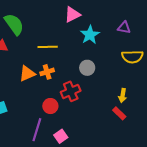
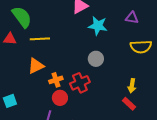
cyan star: (90, 35) -> (98, 26), turned -30
yellow line: (48, 47) -> (40, 39), moved
orange cross: (47, 72) -> (56, 80), moved

